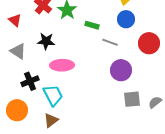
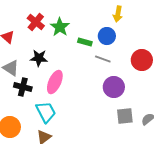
blue circle: (126, 19) -> (107, 36), moved
pink ellipse: (62, 65) -> (55, 82), turned -65
black cross: (30, 81) -> (23, 87), moved, turned 36

